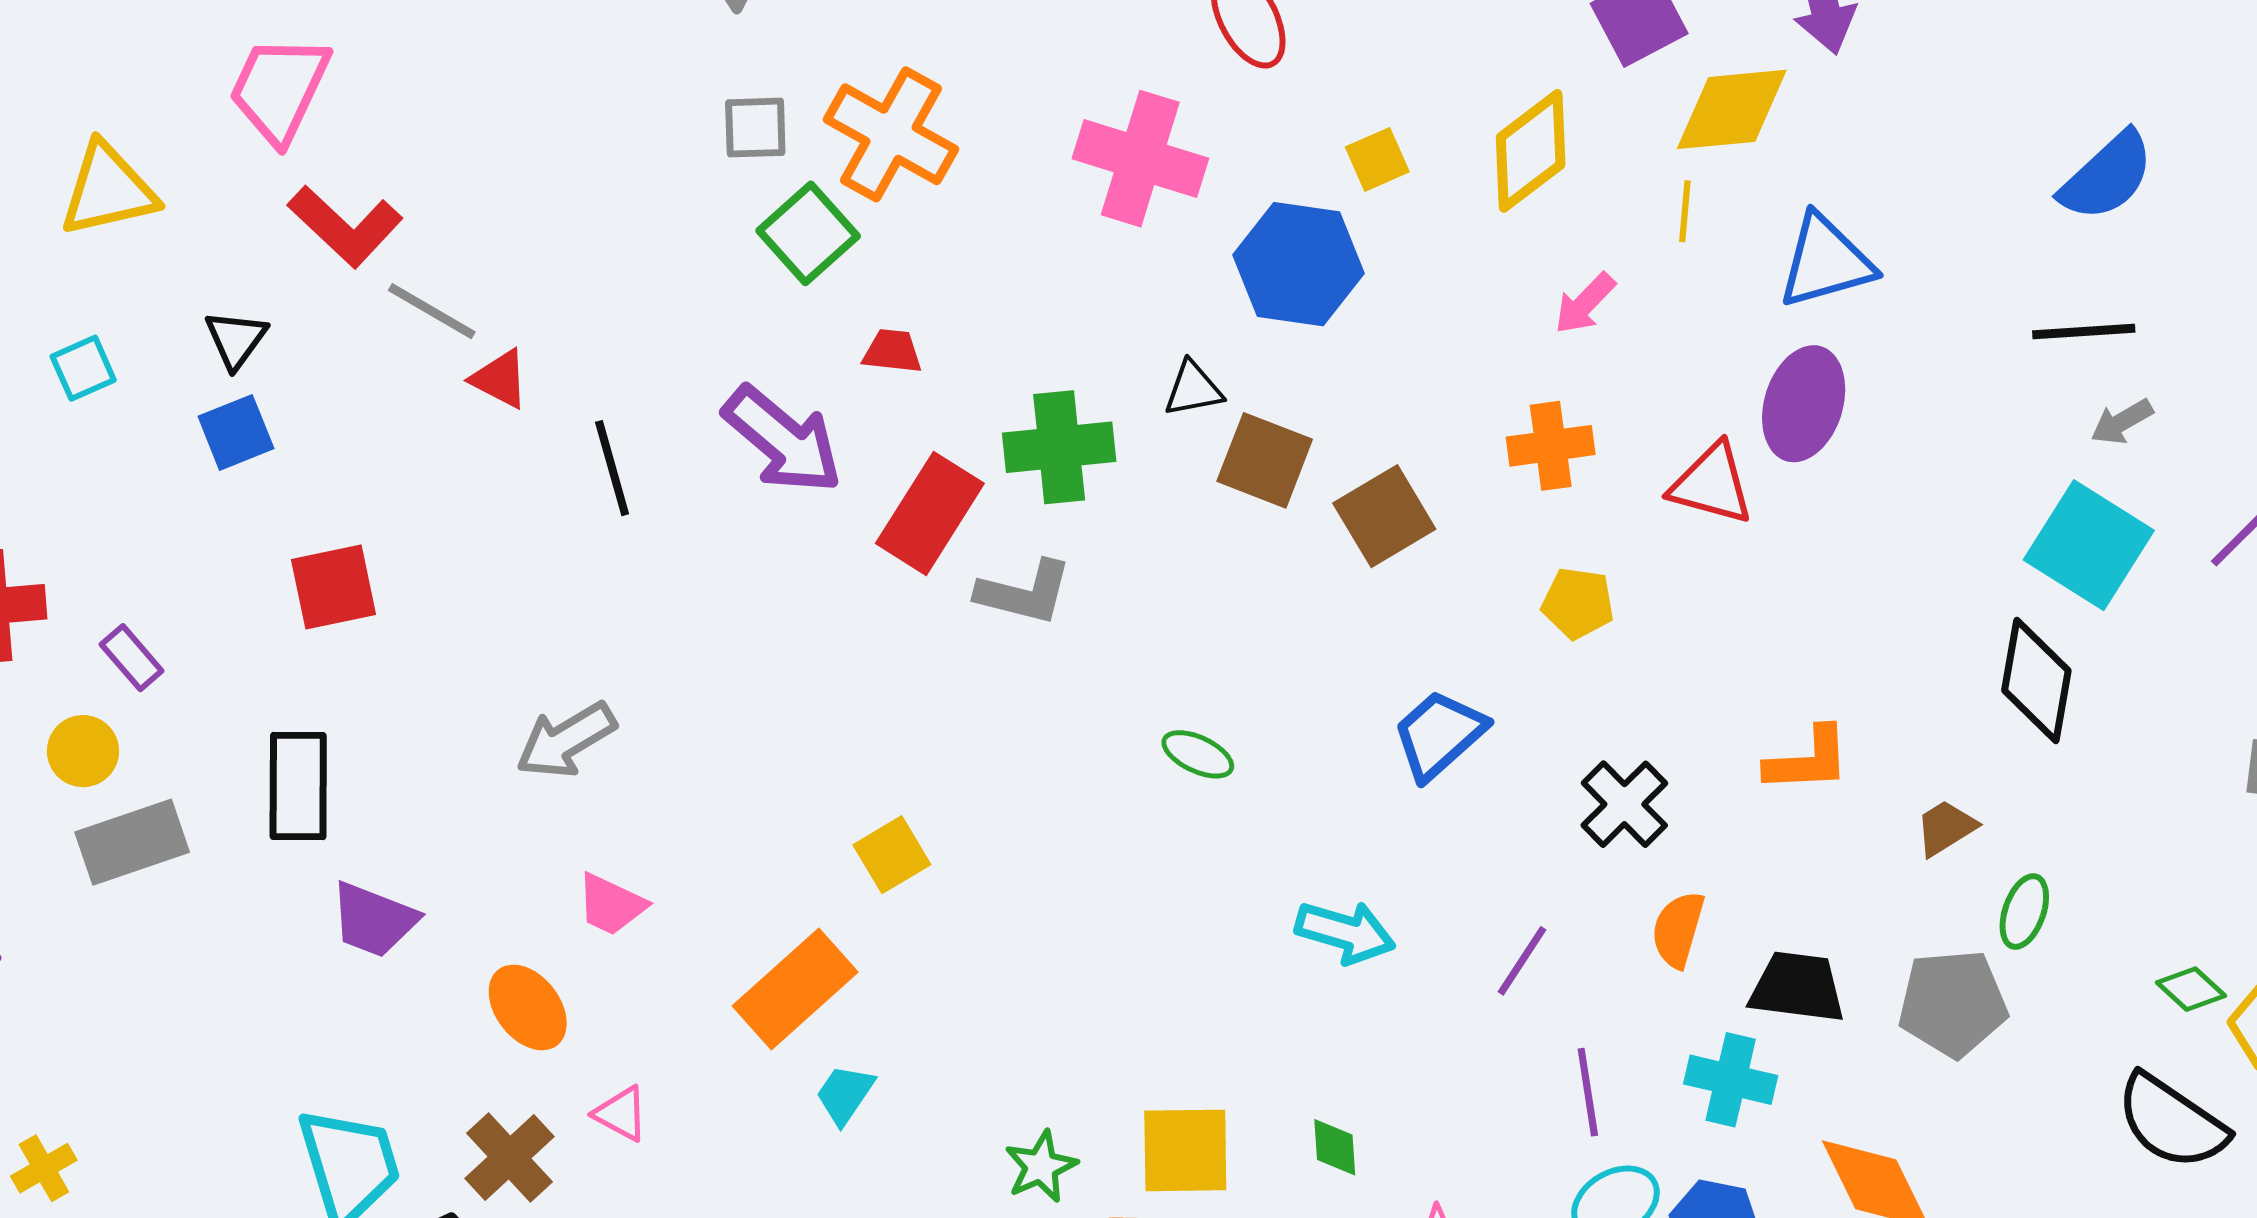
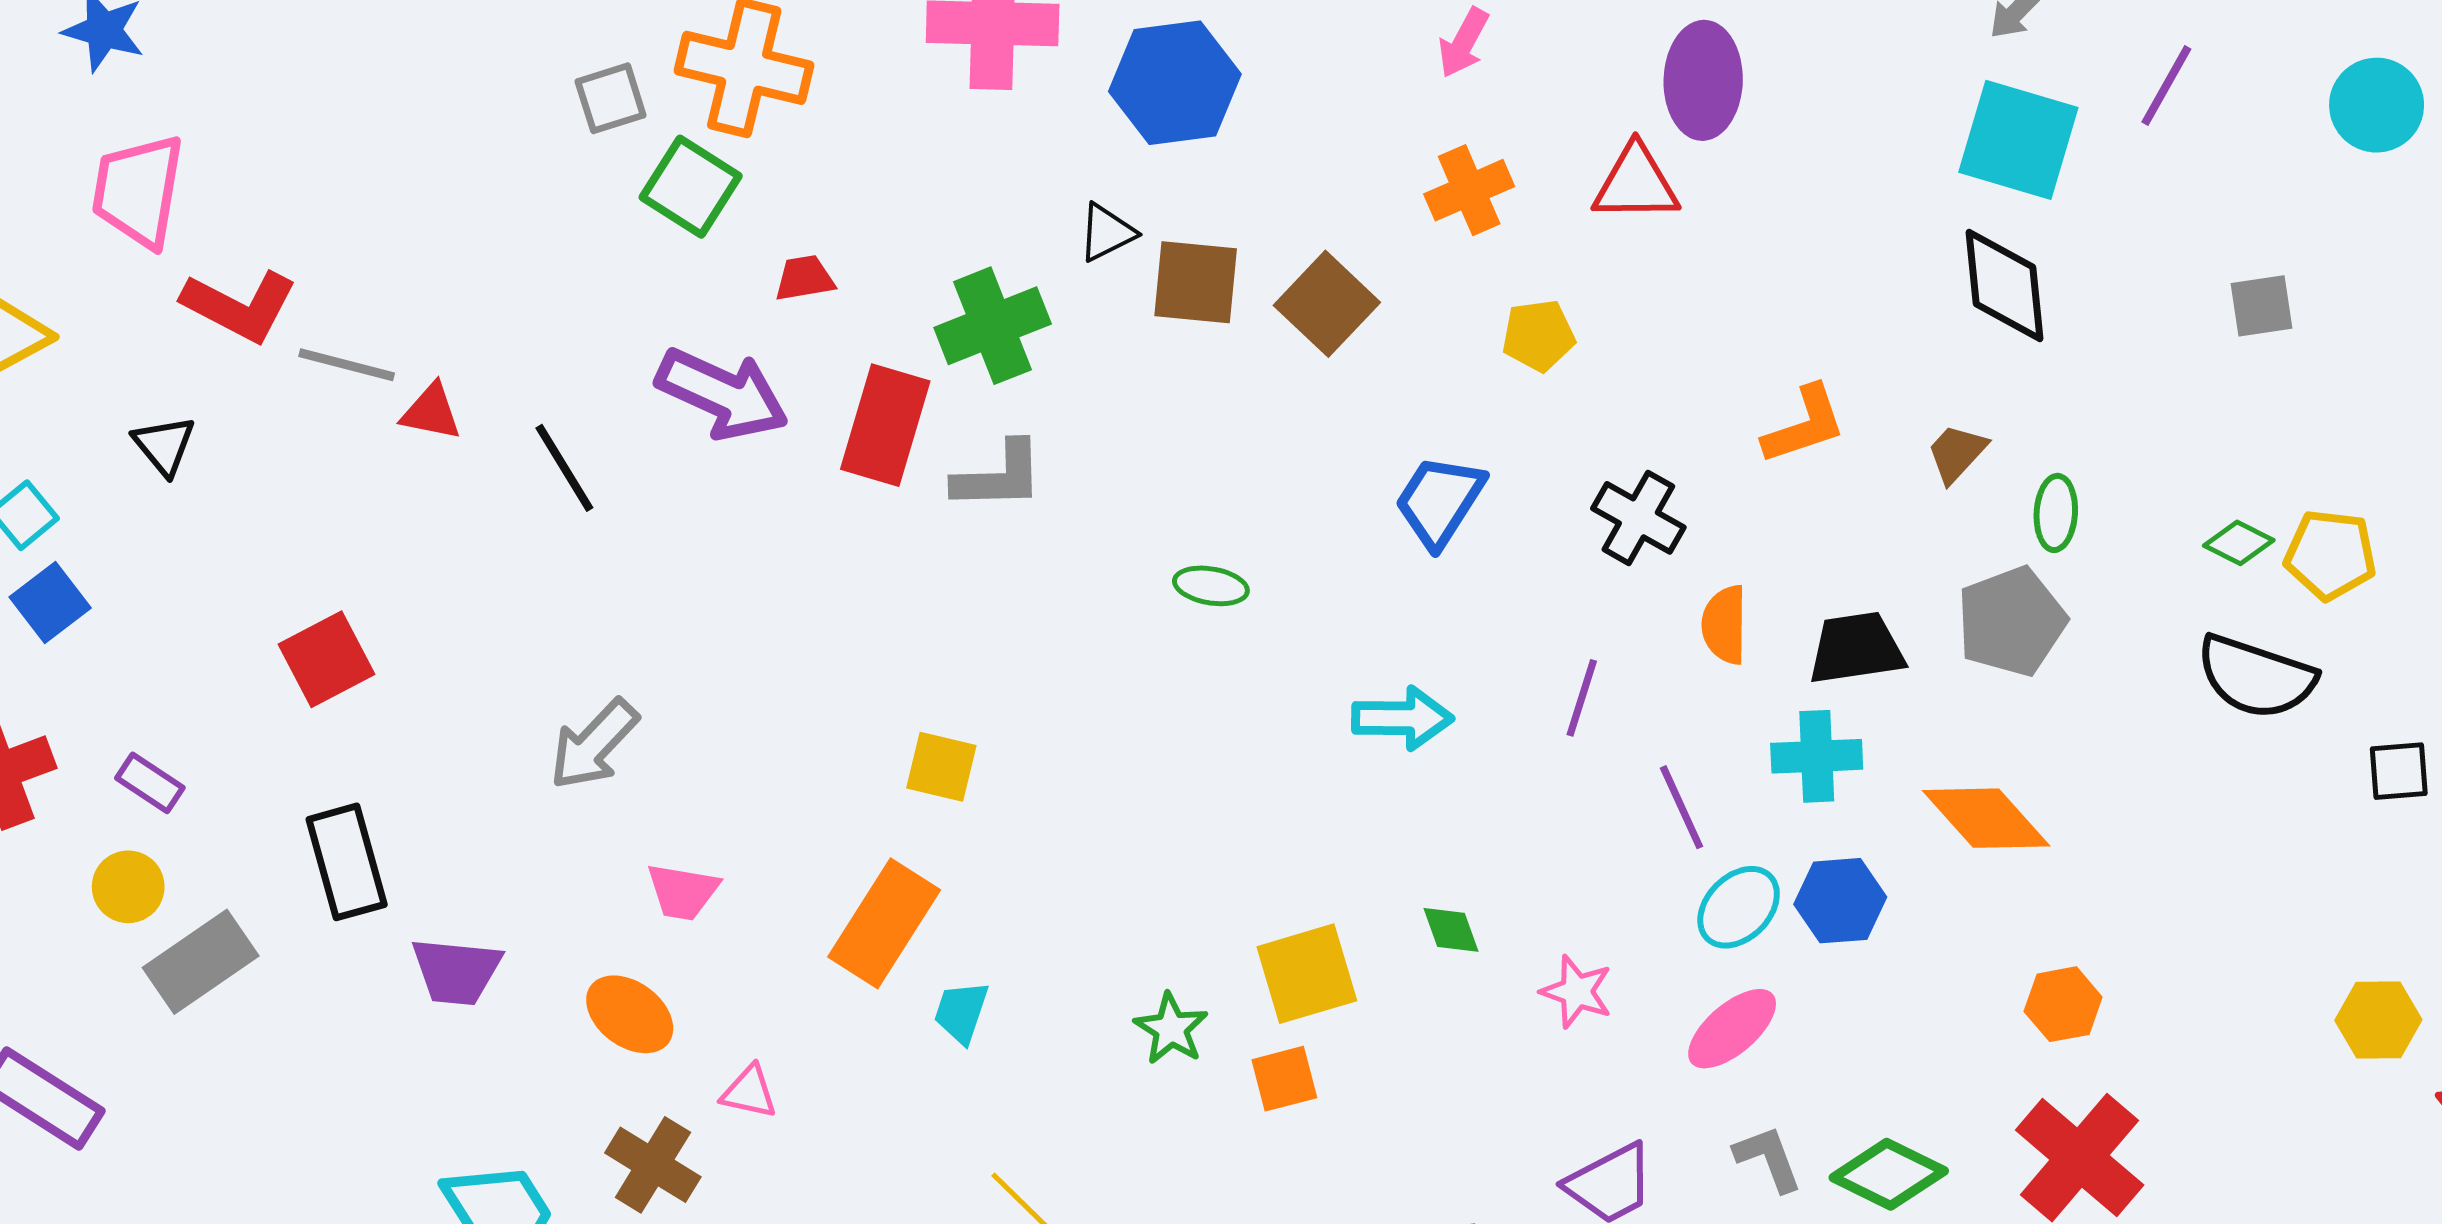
blue square: (236, 432) -> (50, 602), moved
yellow square: (892, 855) -> (941, 767), turned -30

